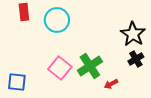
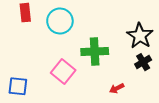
green cross: (90, 66) -> (95, 52), moved, turned 30

